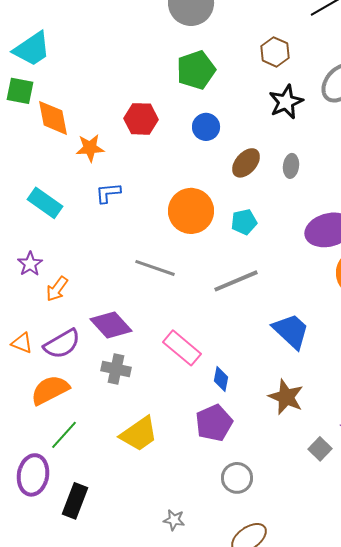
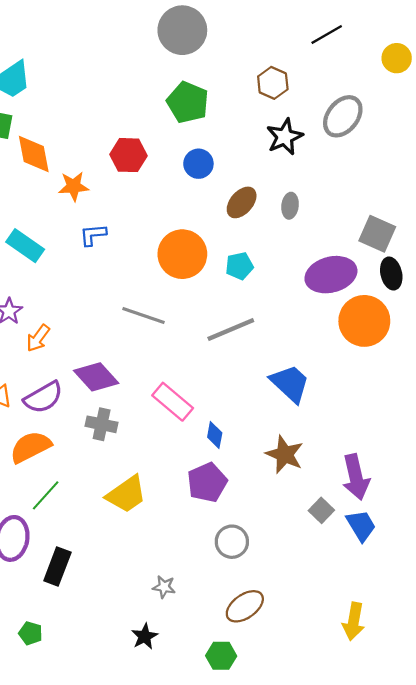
green pentagon: (196, 70) -> (188, 102), turned -30

